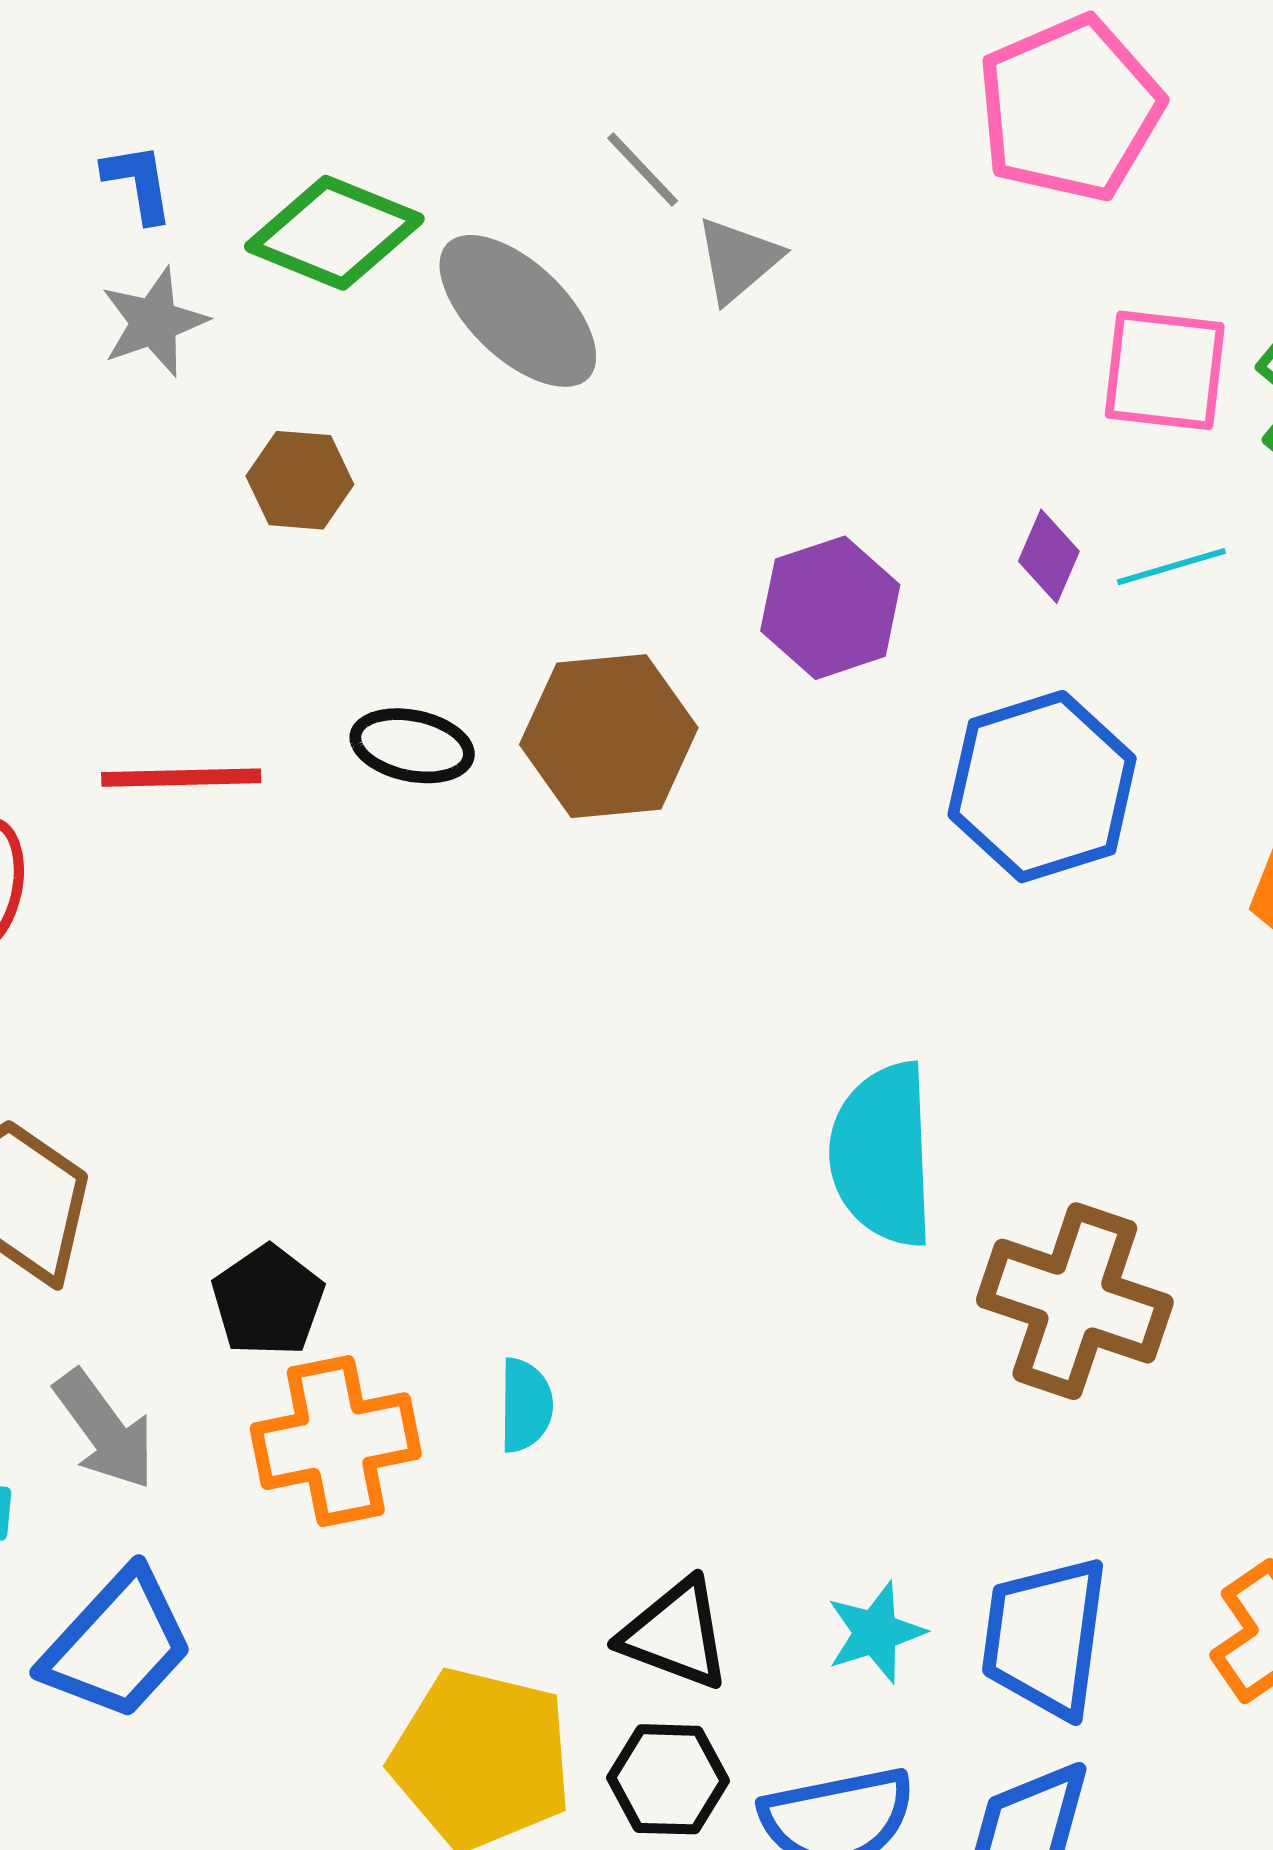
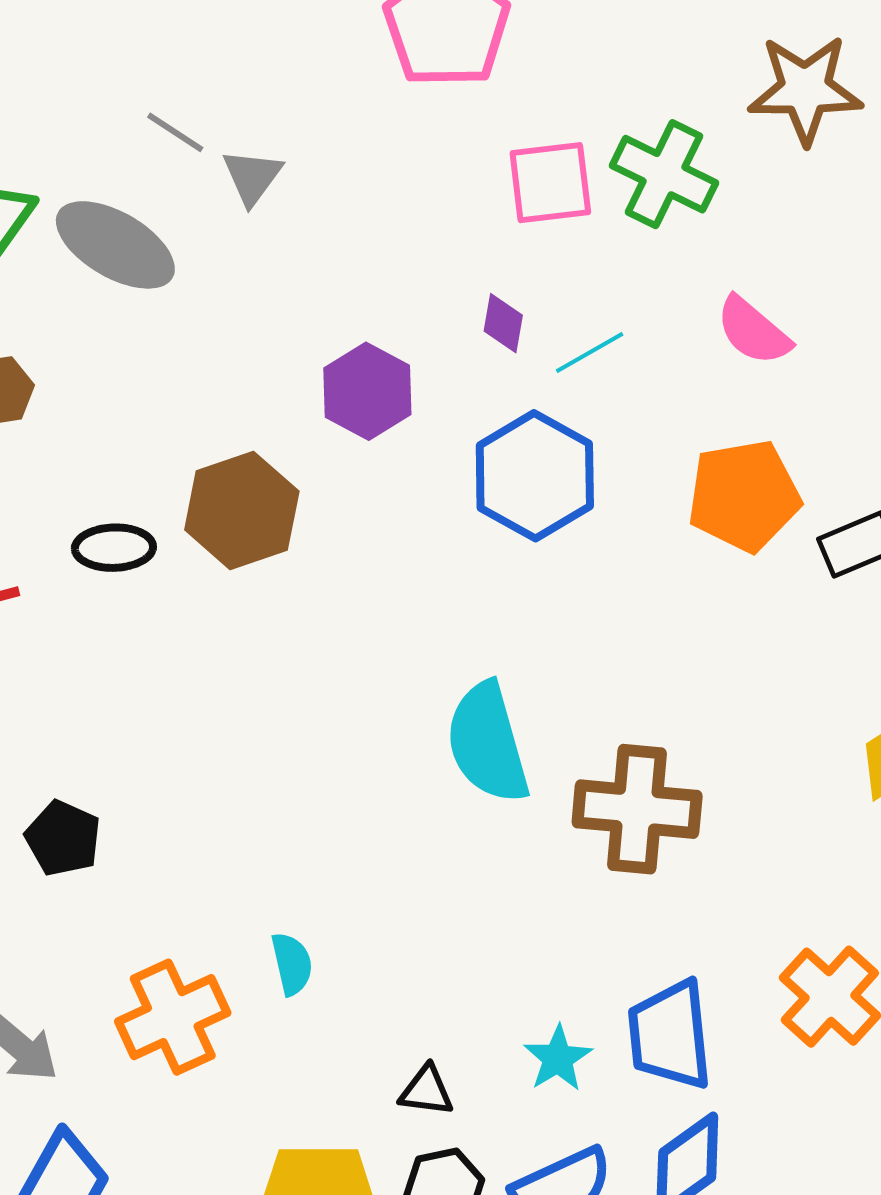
cyan line: (1171, 567) -> (590, 353), moved
black pentagon: (268, 1301) -> (63, 838), moved
black triangle: (675, 1634) -> (426, 1091), size x0.7

